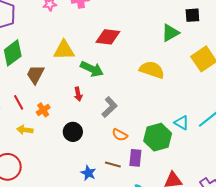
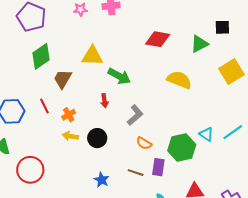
red diamond: (108, 37) -> (158, 39), moved
yellow arrow: (25, 130) -> (70, 136), moved
blue star: (88, 173) -> (102, 180), moved

